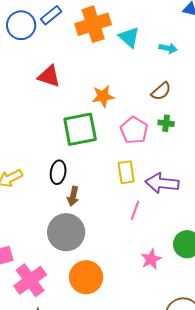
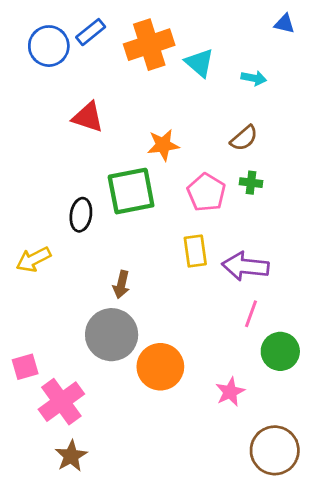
black ellipse: (58, 172) -> (81, 215), moved
pink line: (135, 210) -> (251, 314), moved
pink star: (151, 259) -> (230, 392), moved
orange circle: (86, 277) -> (160, 367), moved

